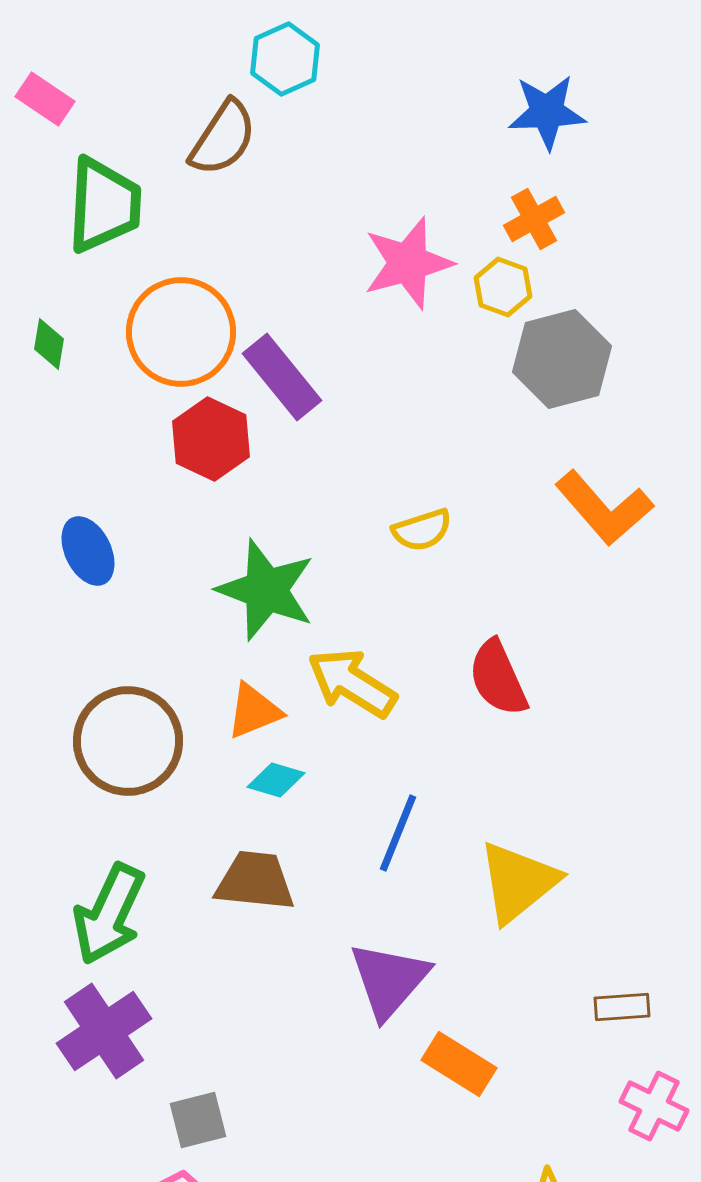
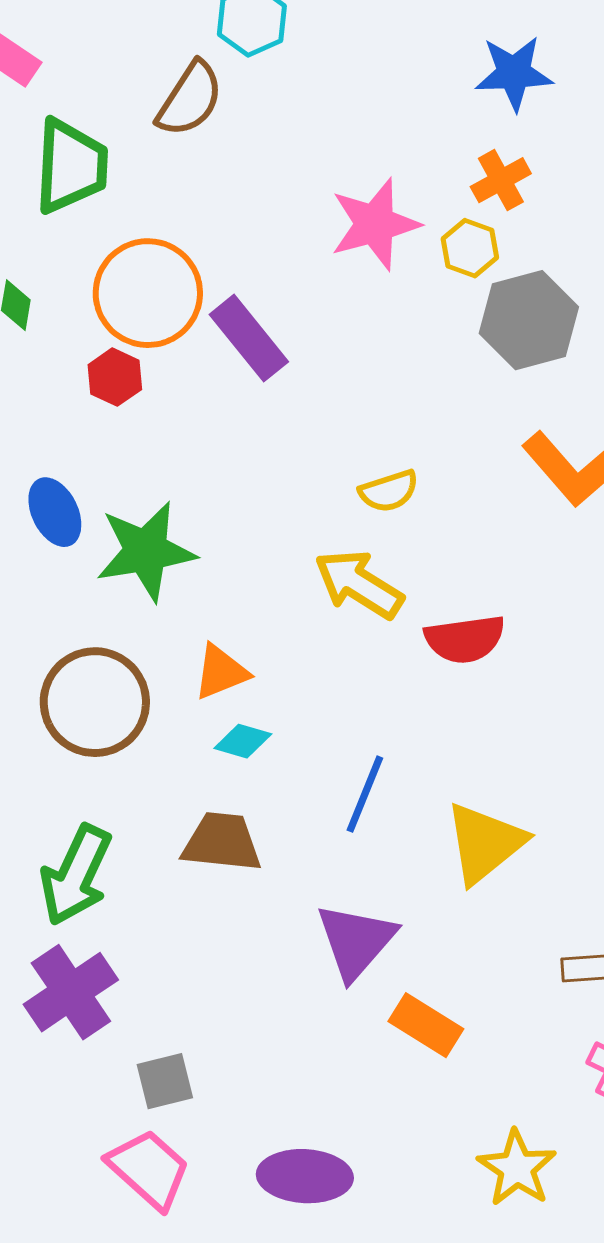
red hexagon: (211, 439) -> (115, 377), moved, size x0.7
green star: (266, 590) -> (146, 551), moved, turned -30
red semicircle: (498, 678) -> (465, 639), turned -74
yellow arrow: (352, 683) -> (359, 584), moved

